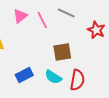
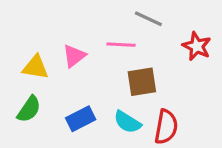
pink triangle: (20, 16) -> (74, 56), moved
pink line: (42, 20) -> (121, 45), moved, turned -60

